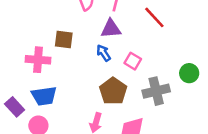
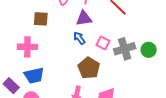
brown square: (64, 39) -> (41, 19), moved
gray cross: (156, 91) -> (125, 49), moved

